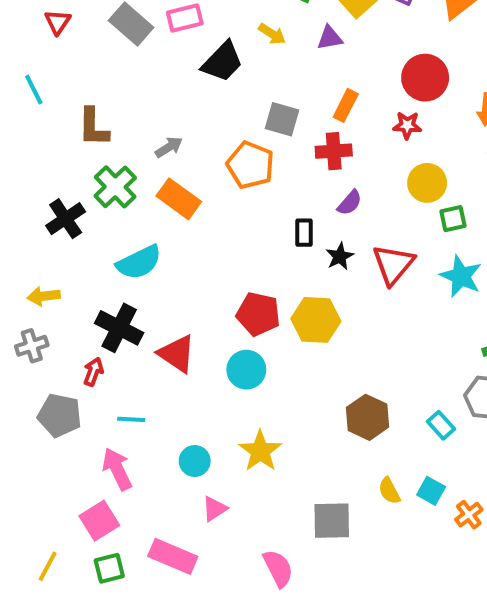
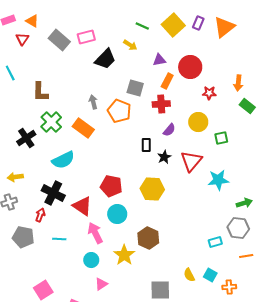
purple triangle: (330, 38) -> (159, 60), moved
red circle: (425, 78) -> (190, 67), moved
red star: (407, 125) -> (209, 93), moved
gray arrow: (169, 147) -> (93, 102), moved, turned -72
yellow circle: (427, 183) -> (198, 122), moved
cyan star: (461, 276) -> (218, 180), moved, turned -30
red pentagon: (258, 314) -> (111, 186), moved
brown hexagon: (367, 417) -> (148, 238), moved
cyan rectangle: (441, 425) -> (215, 242), turned -64
pink arrow: (117, 469) -> (95, 233), moved
orange cross: (469, 515) -> (229, 287), turned 32

